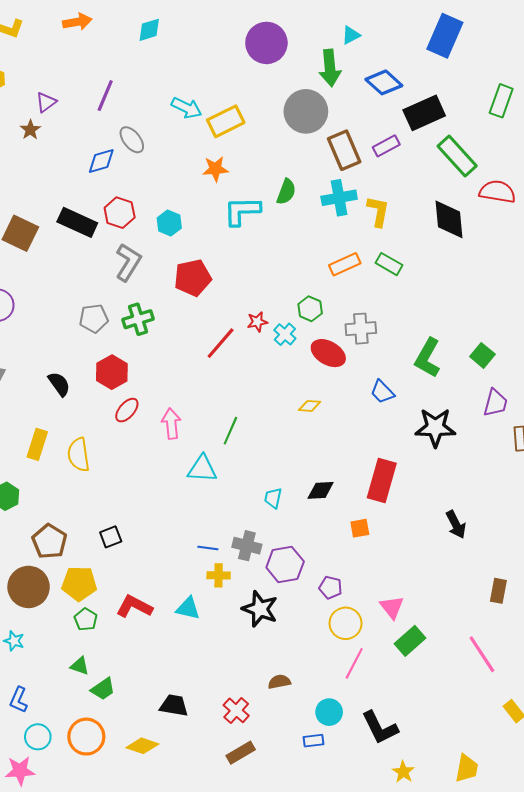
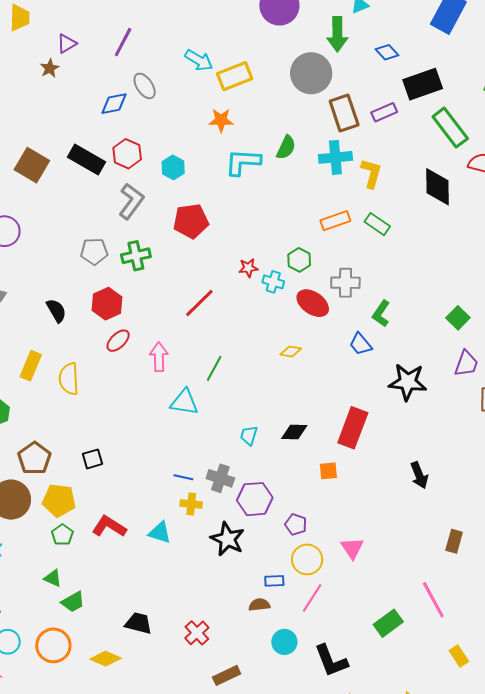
blue diamond: (384, 82) -> (387, 52), size x0.7
cyan cross: (285, 334) -> (273, 282), turned -30
red line: (221, 343) -> (199, 303), moved
green L-shape: (428, 358) -> (381, 314), moved, size x0.7
green rectangle: (410, 641) -> (388, 623), moved
brown semicircle: (279, 682) -> (259, 605), moved
blue rectangle: (313, 741) -> (274, 581), moved
brown rectangle: (241, 753) -> (227, 675), moved

